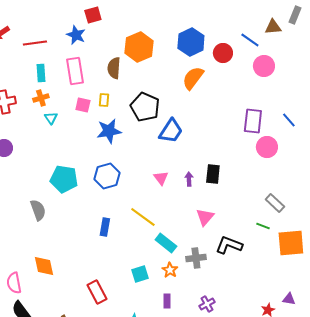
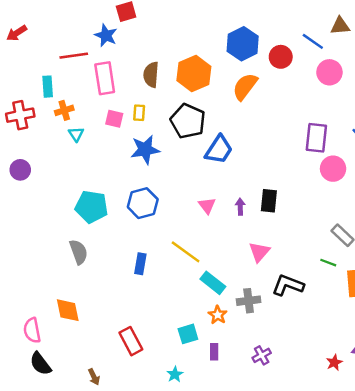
red line: (35, 43) -> (74, 56), moved
orange hexagon: (139, 47) -> (194, 73), moved
cyan rectangle: (41, 73) -> (48, 87), moved
gray semicircle: (38, 210) -> (79, 252), moved
cyan square: (140, 274) -> (188, 334), moved

